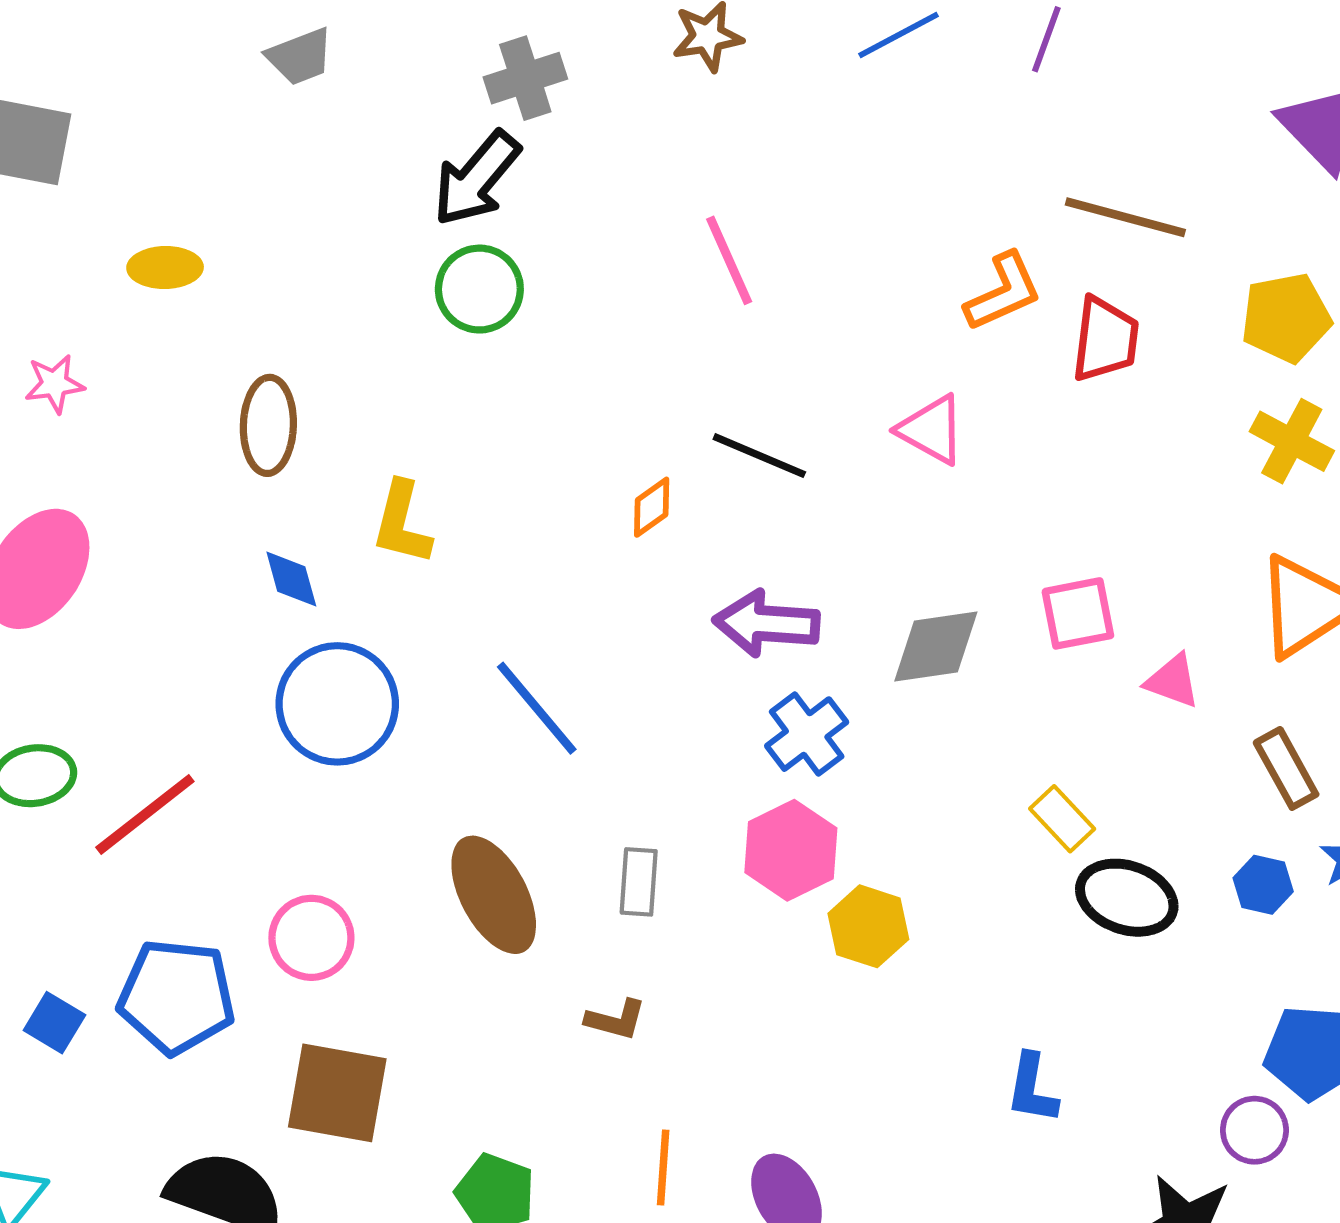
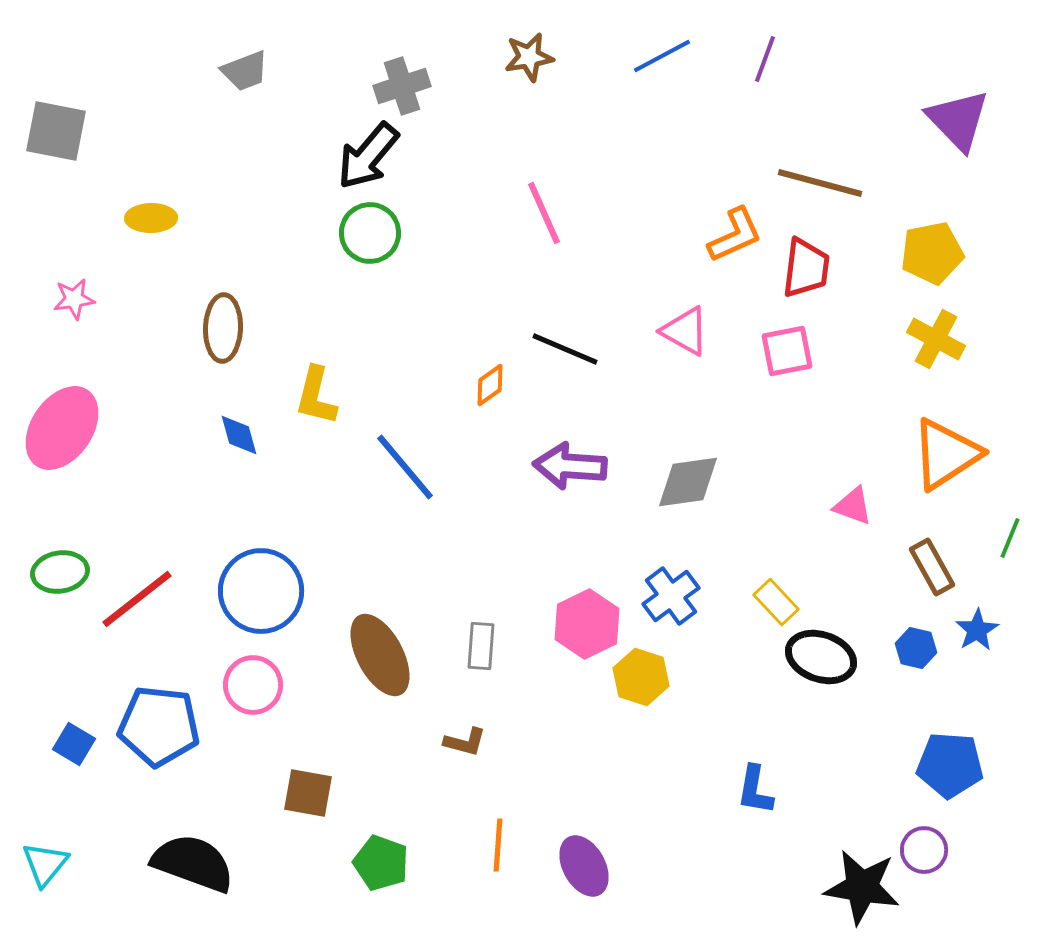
pink square: (1078, 613) -> (787, 351), moved
blue circle: (337, 704) -> (261, 591), moved
blue line: (537, 708) -> (405, 467), moved
blue cross: (807, 734) -> (671, 596), moved
brown square: (337, 1093) -> (308, 793), moved, size x0.7
purple circle: (1254, 1130) -> (924, 850), moved

